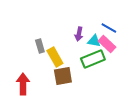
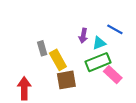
cyan triangle: (94, 41) -> (99, 43), turned -32
pink rectangle: (107, 44) -> (113, 75), moved

